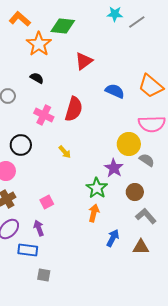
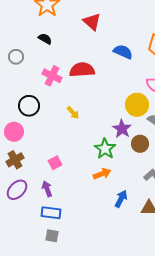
red triangle: (84, 61) -> (92, 22), turned -42
red semicircle: (74, 109) -> (82, 70), turned -110
brown circle: (135, 192) -> (140, 144), moved
orange arrow: (94, 213) -> (102, 174), turned 54
blue rectangle: (28, 250) -> (51, 213), moved

